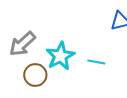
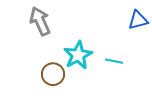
gray arrow: (22, 44) -> (40, 21), moved, turned 108

